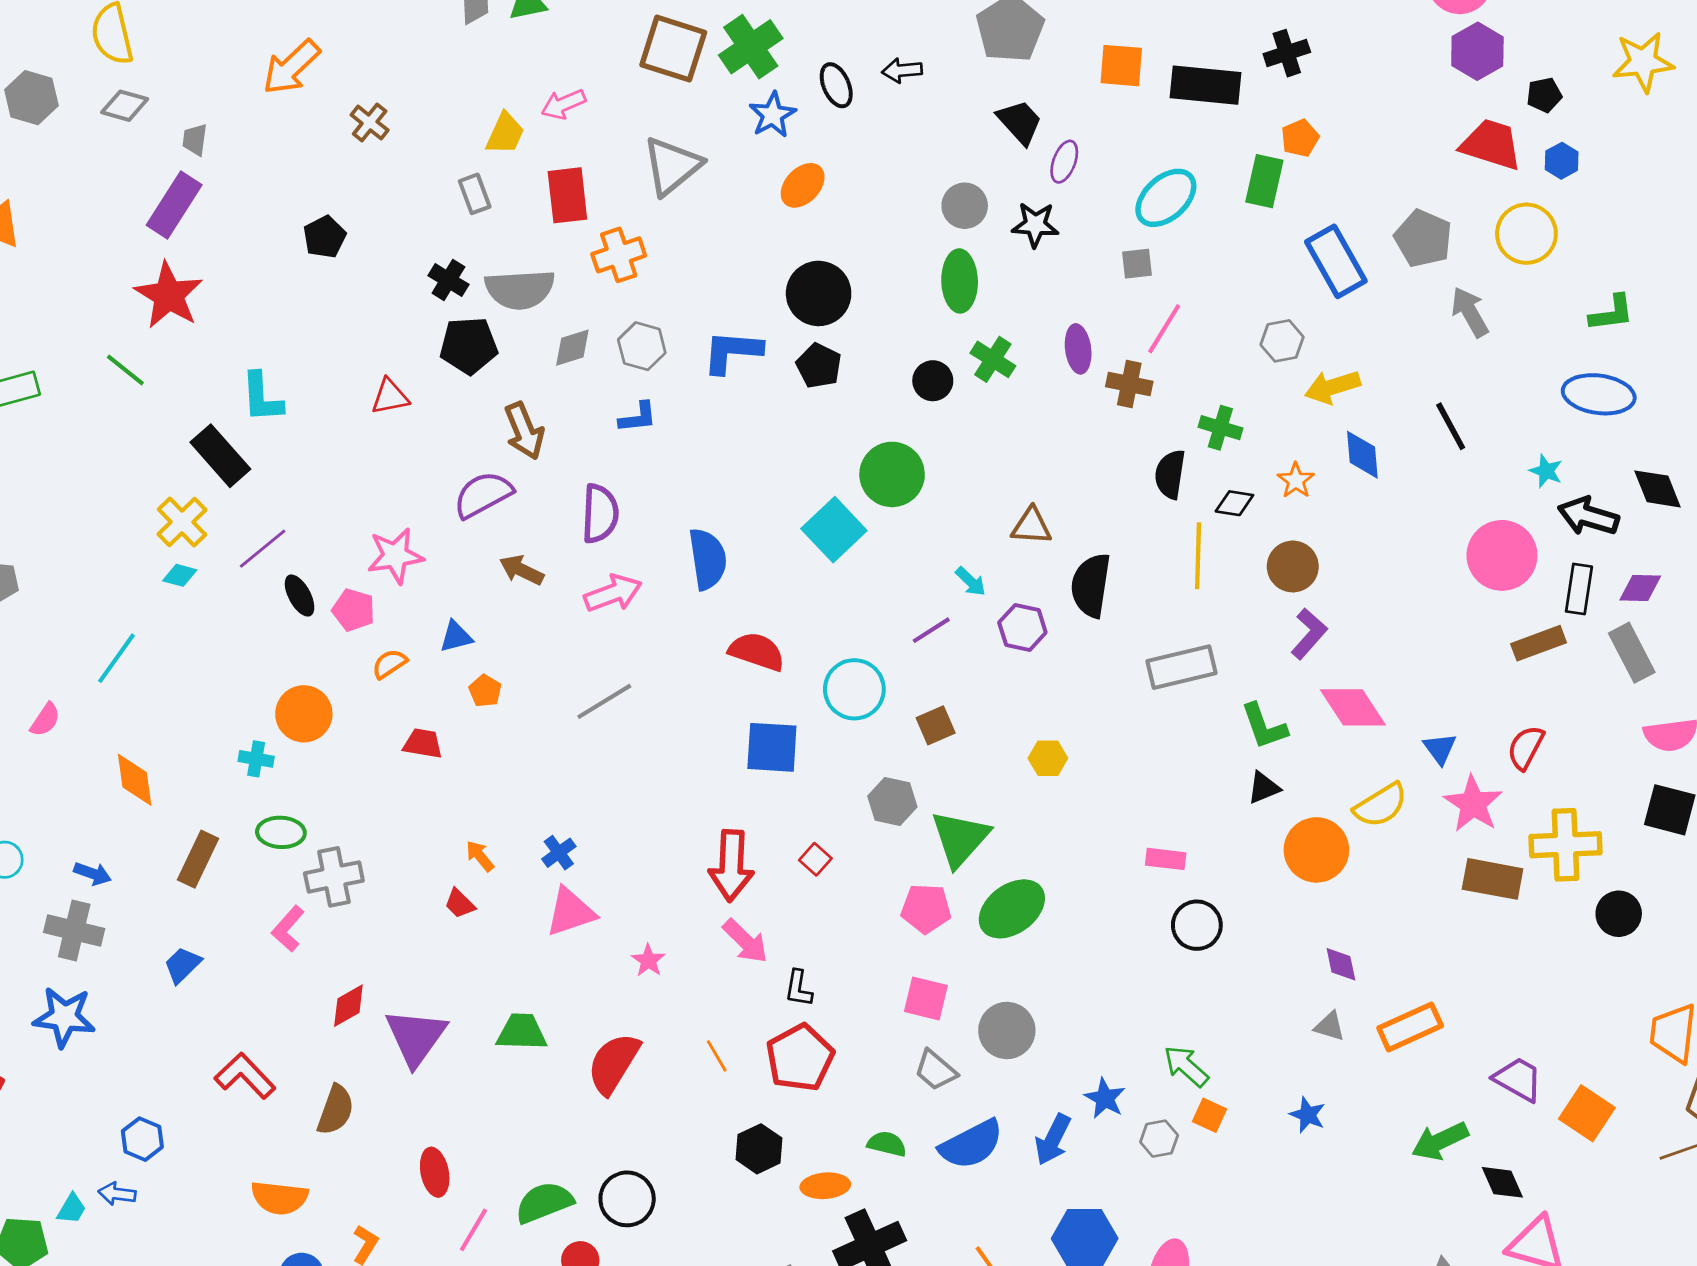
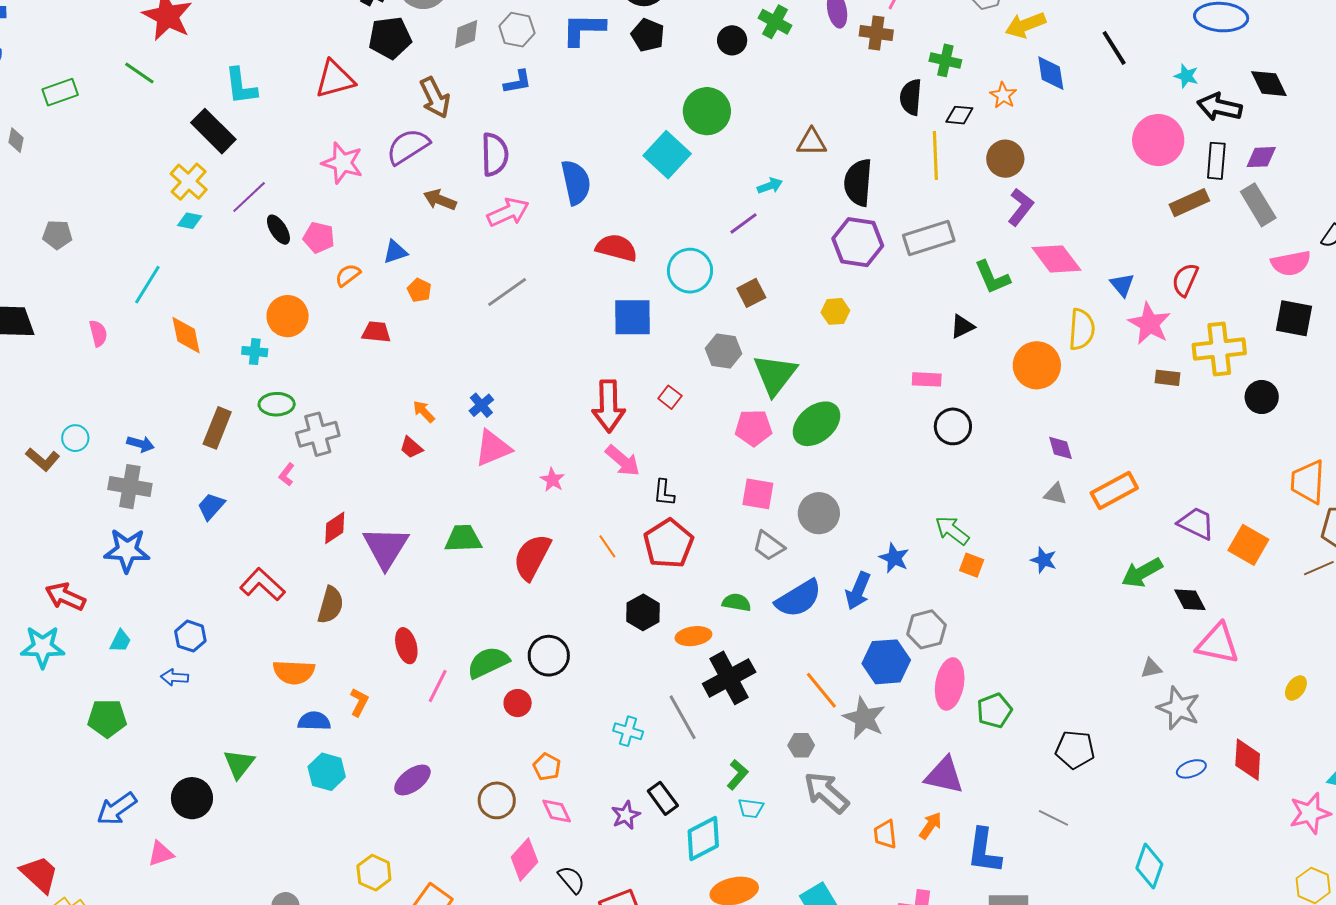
red triangle: (390, 397) -> (335, 79), size x1.4
pink star: (395, 556) -> (342, 163), moved, turned 30
cyan arrow: (971, 582) -> (770, 186), turned -60
purple hexagon: (1022, 628) -> (858, 242), moved, size x1.4
pink semicircle: (45, 720) -> (98, 333), turned -44
orange diamond: (135, 780) -> (186, 335), moved
black triangle: (1264, 788) -> (962, 326), moved
yellow semicircle: (1381, 805) -> (1082, 329), turned -51
brown rectangle: (1493, 879) -> (1167, 378), size x0.6
pink L-shape: (288, 929) -> (287, 475), size x0.7
gray hexagon: (1159, 1139) -> (927, 629), moved, size x1.4
cyan trapezoid: (72, 1209) -> (120, 641), moved

